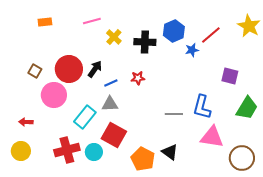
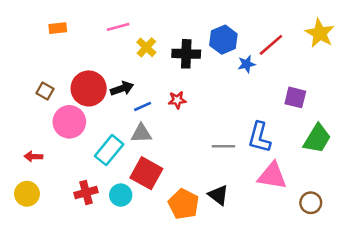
black arrow: (95, 69) -> (122, 88), turned 36
red cross: (67, 150) -> (86, 192), size x0.7
brown circle: (242, 158) -> (311, 203), size x0.7

